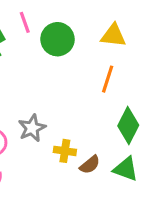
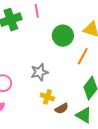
green circle: (58, 39) -> (63, 36), moved
gray star: (32, 128) -> (39, 72), moved

